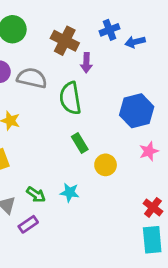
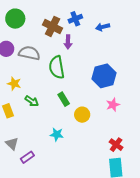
blue cross: (109, 30) -> (75, 19), moved
green arrow: (36, 195) -> (32, 101), moved

